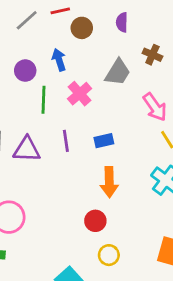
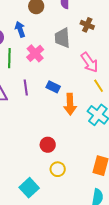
gray trapezoid: (118, 72) -> (62, 38), turned 145
blue rectangle: (104, 141) -> (53, 87), turned 40
orange arrow: (109, 182) -> (70, 104), moved

